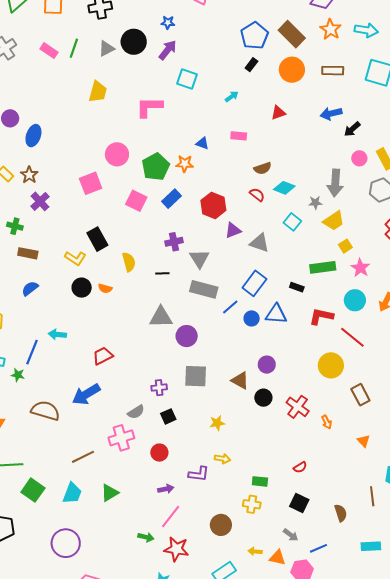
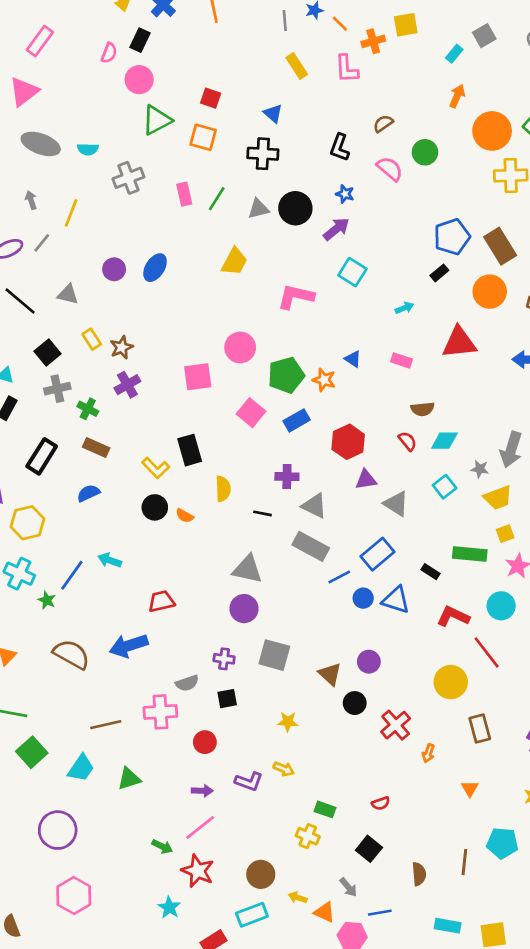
pink rectangle: (49, 51) -> (184, 194), turned 30
red triangle: (278, 113) -> (459, 343), size x1.8
blue ellipse: (33, 136) -> (155, 268), moved
cyan diamond: (284, 188) -> (444, 441), turned -35
gray triangle: (199, 259) -> (314, 506), turned -45
purple circle: (187, 336) -> (244, 609), moved
orange arrow: (327, 422) -> (428, 753), turned 32
brown circle: (221, 525) -> (261, 874), moved

